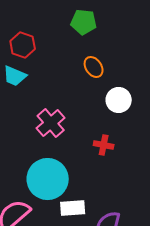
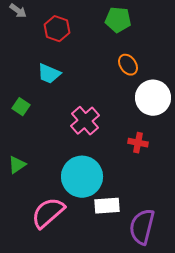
red hexagon: (23, 45) -> (57, 29), moved
white circle: (119, 100) -> (153, 98), size x1.4

